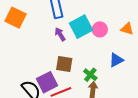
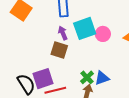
blue triangle: (116, 60) -> (102, 78), moved
brown square: (64, 64) -> (59, 50), moved

